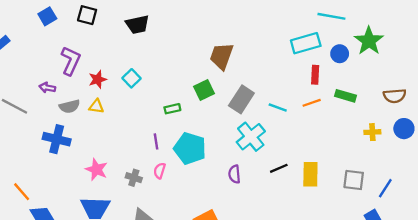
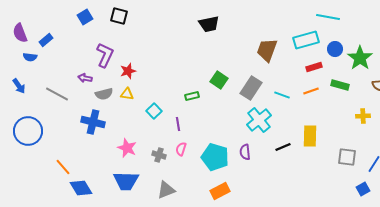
black trapezoid: (137, 24) -> (209, 24), moved
green star: (369, 41) -> (360, 58), moved
brown trapezoid: (222, 56) -> (267, 50), moved
red rectangle: (315, 75) -> (314, 67), turned 70
cyan square: (131, 78) -> (154, 111), moved
green square: (204, 90) -> (219, 80), turned -30
cyan pentagon: (190, 148) -> (215, 157), moved
yellow rectangle: (310, 174) -> (310, 136), moved

